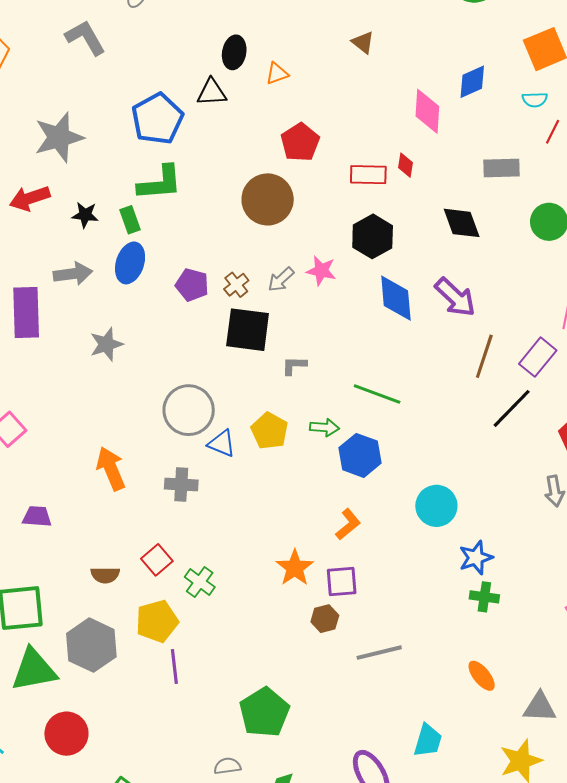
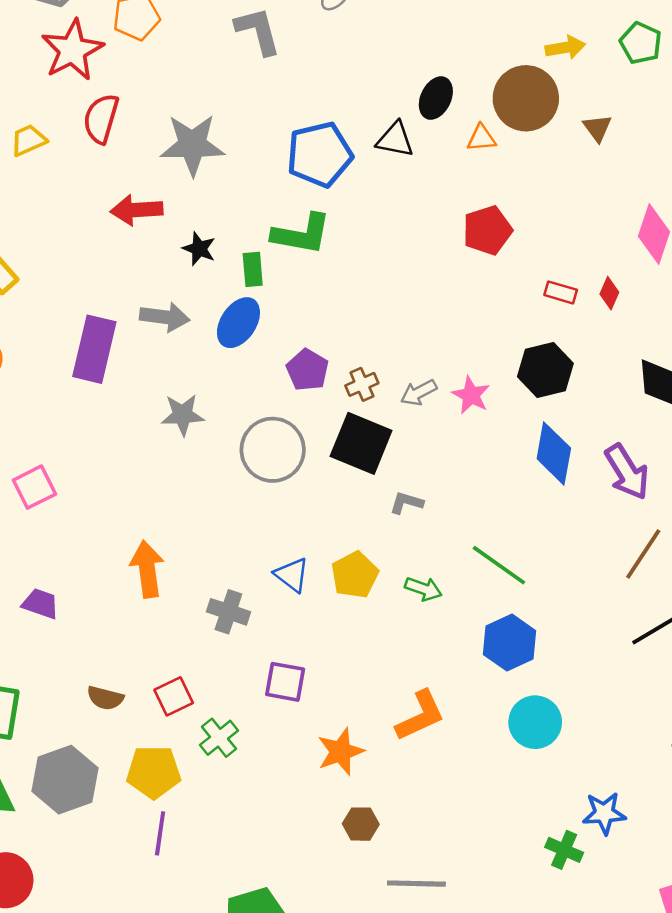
red rectangle: (368, 175) -> (561, 292), size x0.7
brown circle: (268, 199) -> (526, 98), moved
gray circle: (189, 410) -> (273, 450), moved
blue hexagon: (360, 455) -> (509, 643), moved
orange L-shape: (348, 524) -> (420, 716), size x1.4
blue star: (476, 558) -> (604, 813), moved
purple square: (342, 581) -> (285, 682), moved

